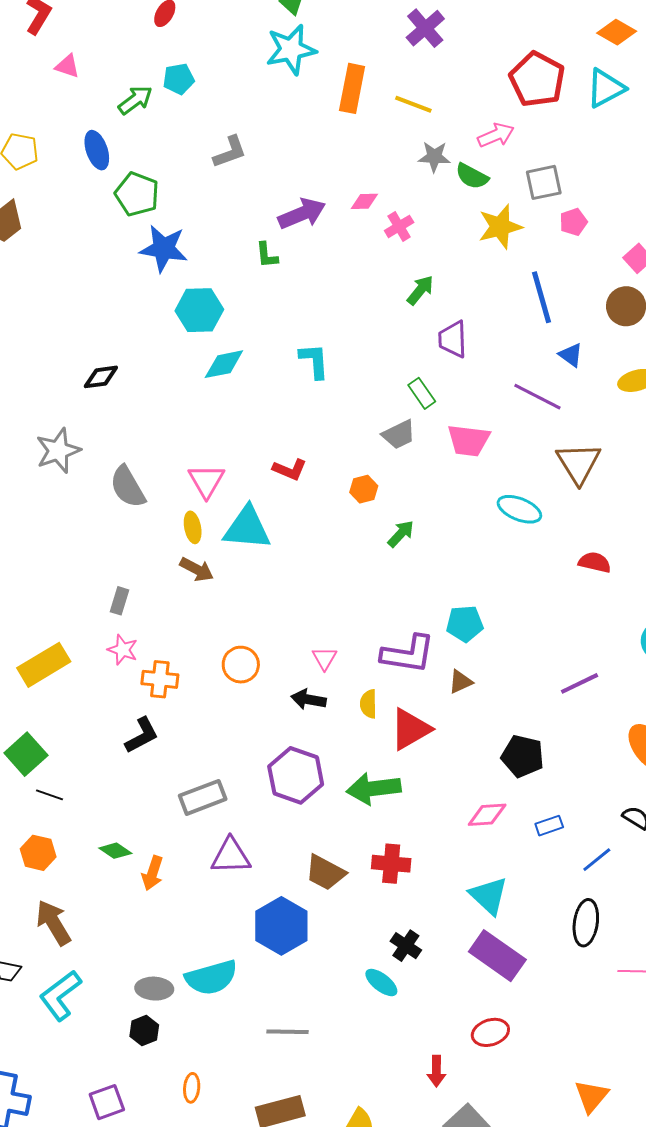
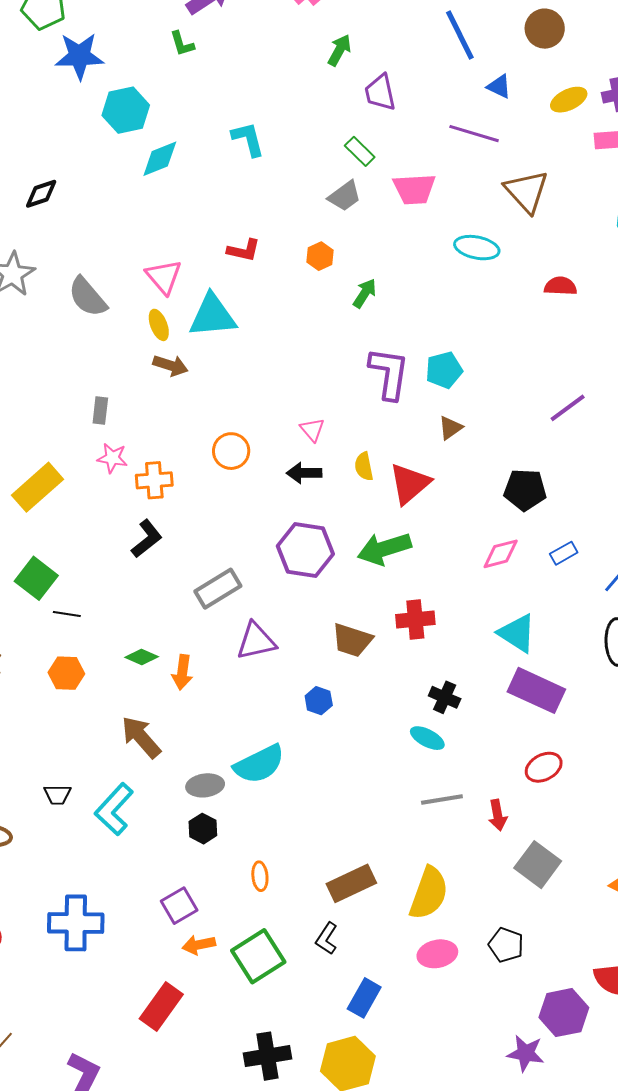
purple L-shape: (408, 654) -> (389, 373), moved, turned -80
brown arrow: (54, 923) -> (141, 737), moved
blue hexagon: (281, 926) -> (319, 701), size x0.5
gray line: (287, 1032) -> (442, 800), moved

